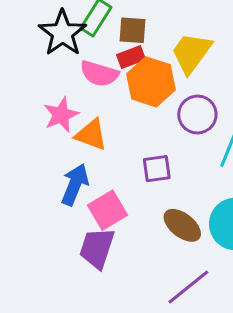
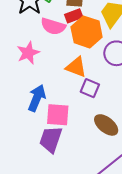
orange triangle: (91, 135) -> (76, 67), moved
purple square: (157, 169) -> (90, 88), turned 30
pink square: (108, 210) -> (58, 115), turned 35

